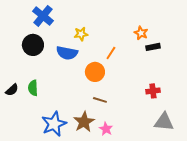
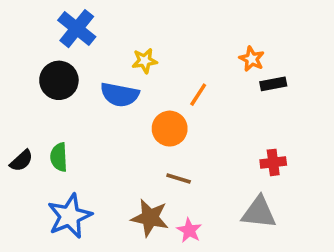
brown star: (84, 122) -> (150, 218), turned -30
gray triangle: (164, 122) -> (259, 212), moved
blue star: (54, 124) -> (70, 216), moved

